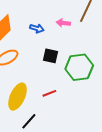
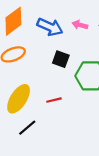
blue arrow: (37, 28) -> (50, 27), size x1.6

